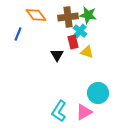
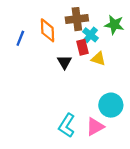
orange diamond: (36, 15) -> (47, 30), moved, turned 35
green star: (88, 15) -> (114, 25), moved

